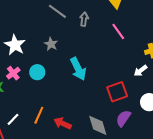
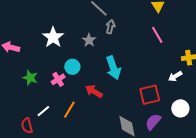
gray arrow: (84, 19) -> (110, 27), moved
pink cross: (13, 73) -> (58, 79), moved
red arrow: (63, 123) -> (94, 91), moved

